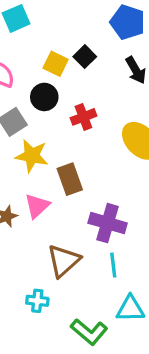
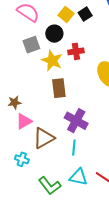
yellow star: (32, 156) -> (52, 60), moved
pink triangle: (37, 206) -> (24, 121), moved

